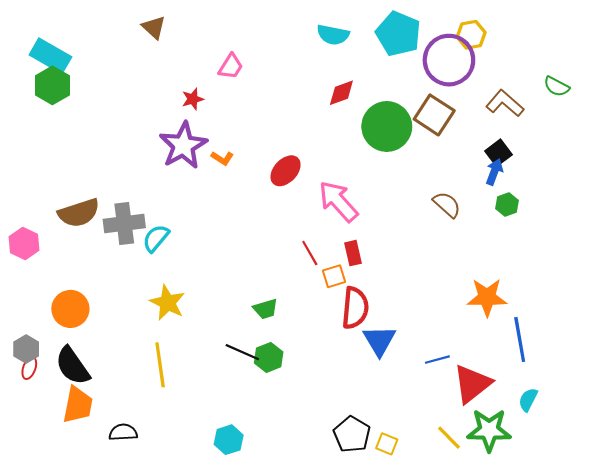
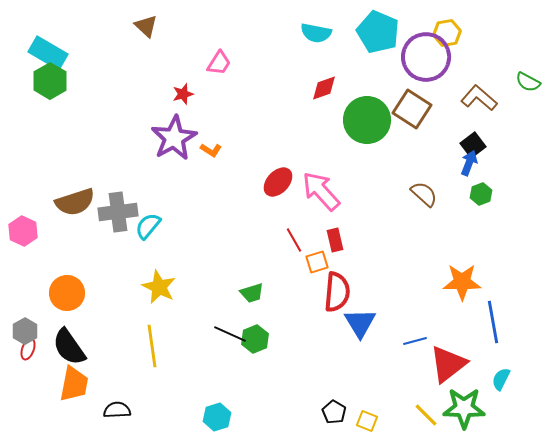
red ellipse: (286, 171) -> (278, 182), moved
black pentagon: (352, 434) -> (334, 412), size x0.7

